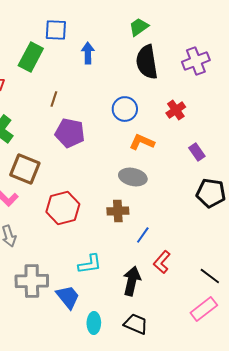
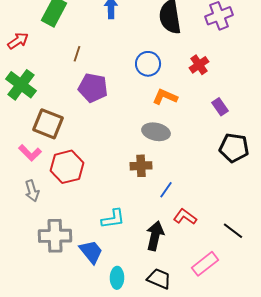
red hexagon: (63, 208) -> (67, 167), moved
red L-shape: (162, 262) -> (185, 217), turned 85
pink rectangle: (204, 309) -> (205, 264), moved

